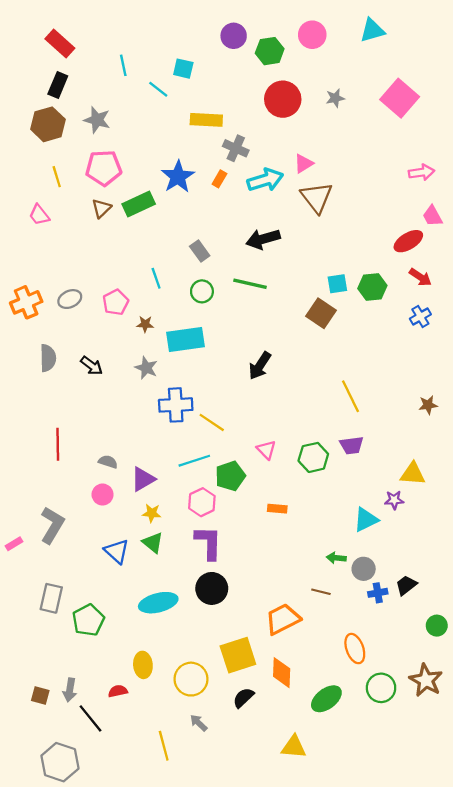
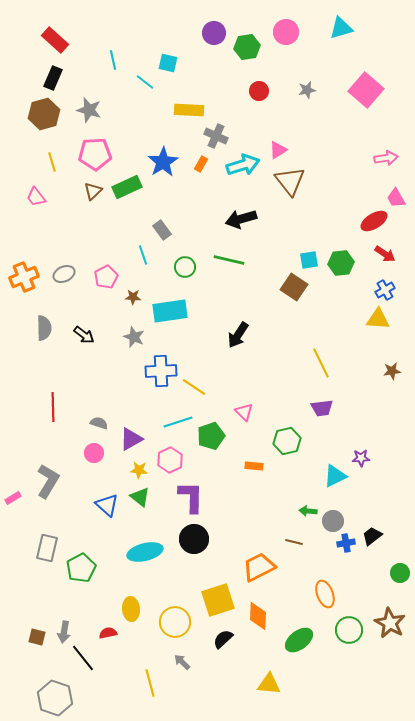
red circle: (283, 99) -> (259, 91), size x0.6
gray rectangle: (200, 251) -> (162, 230), moved
green hexagon: (313, 457) -> (287, 441), moved
yellow triangle: (413, 474) -> (378, 319), moved
pink hexagon: (202, 502) -> (170, 460), moved

